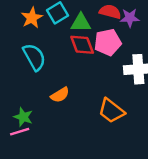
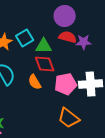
pink pentagon: (108, 42) -> (66, 84), moved
orange semicircle: (60, 95) -> (35, 82), moved, turned 91

